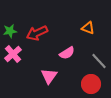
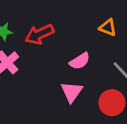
pink triangle: (49, 76) -> (72, 92), moved

